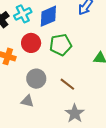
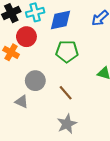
red circle: (31, 43) -> (26, 37), moved

